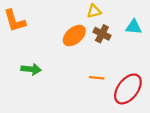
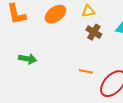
orange ellipse: (74, 36) -> (55, 14), moved

